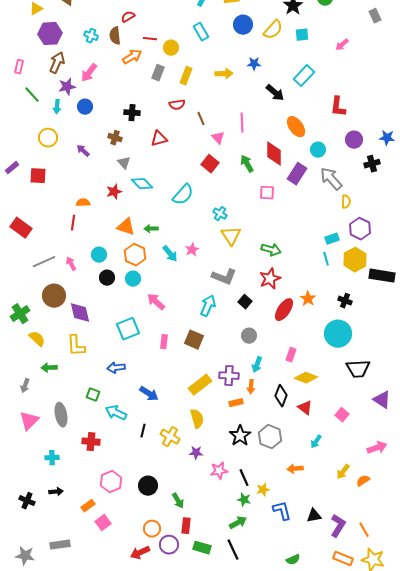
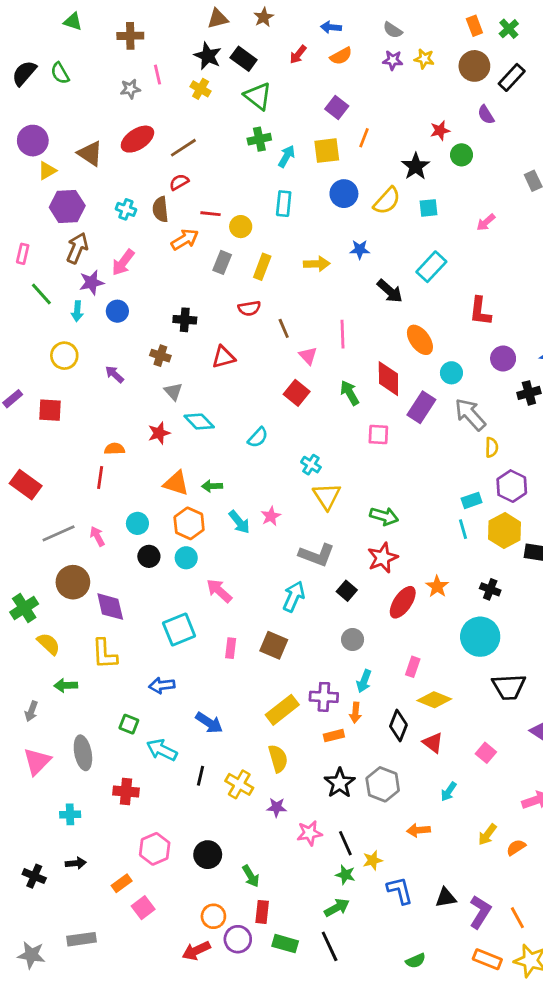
cyan rectangle: (201, 32) -> (284, 204), turned 36
cyan semicircle: (183, 195) -> (258, 437), size x0.7

